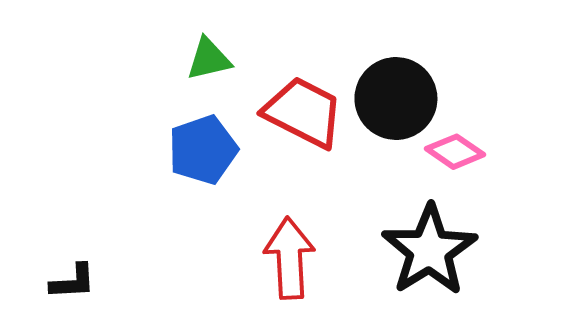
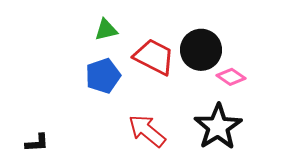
red arrow: (290, 258) -> (147, 131), turned -48

